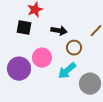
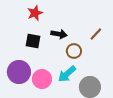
black square: (24, 28) -> (33, 41), moved
pink circle: (42, 58) -> (42, 79), moved

